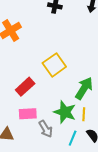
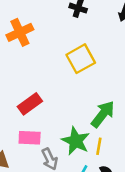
yellow square: (54, 65) -> (81, 59), moved

